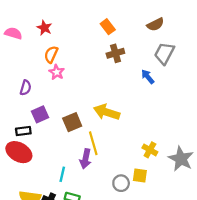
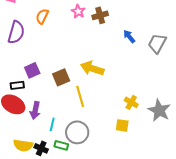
gray trapezoid: (164, 53) -> (157, 43), moved
pink star: (57, 72) -> (78, 11), moved
purple semicircle: (26, 88) -> (16, 32), moved, size x1.6
purple arrow: (85, 159) -> (35, 110), moved
gray circle: (121, 183) -> (77, 132), moved, size x1.5

